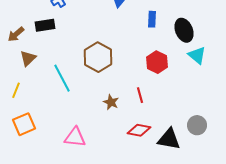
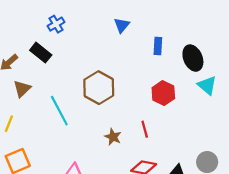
black rectangle: (45, 25) -> (41, 53), turned 48

